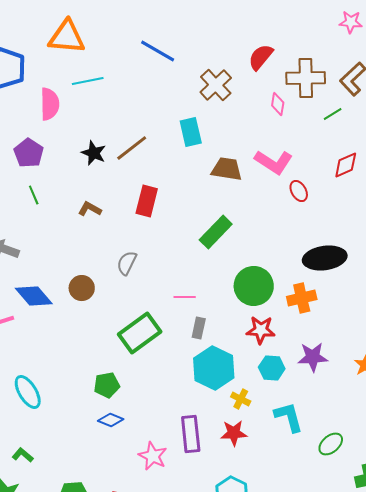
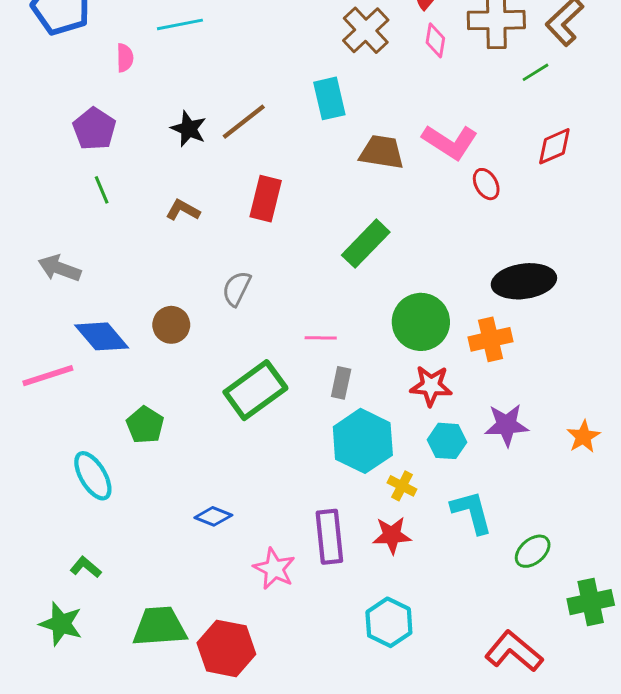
pink semicircle: (50, 104) -> (125, 58), size x0.6
pink diamond: (278, 104) -> (435, 40), moved
green pentagon: (107, 385) -> (145, 425), moved, turned -30

